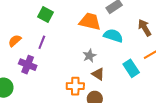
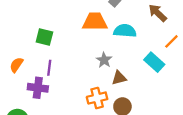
green square: (45, 15) -> (44, 37), moved
purple line: (42, 42) -> (49, 68), moved
brown triangle: (98, 74) -> (119, 78), turned -32

